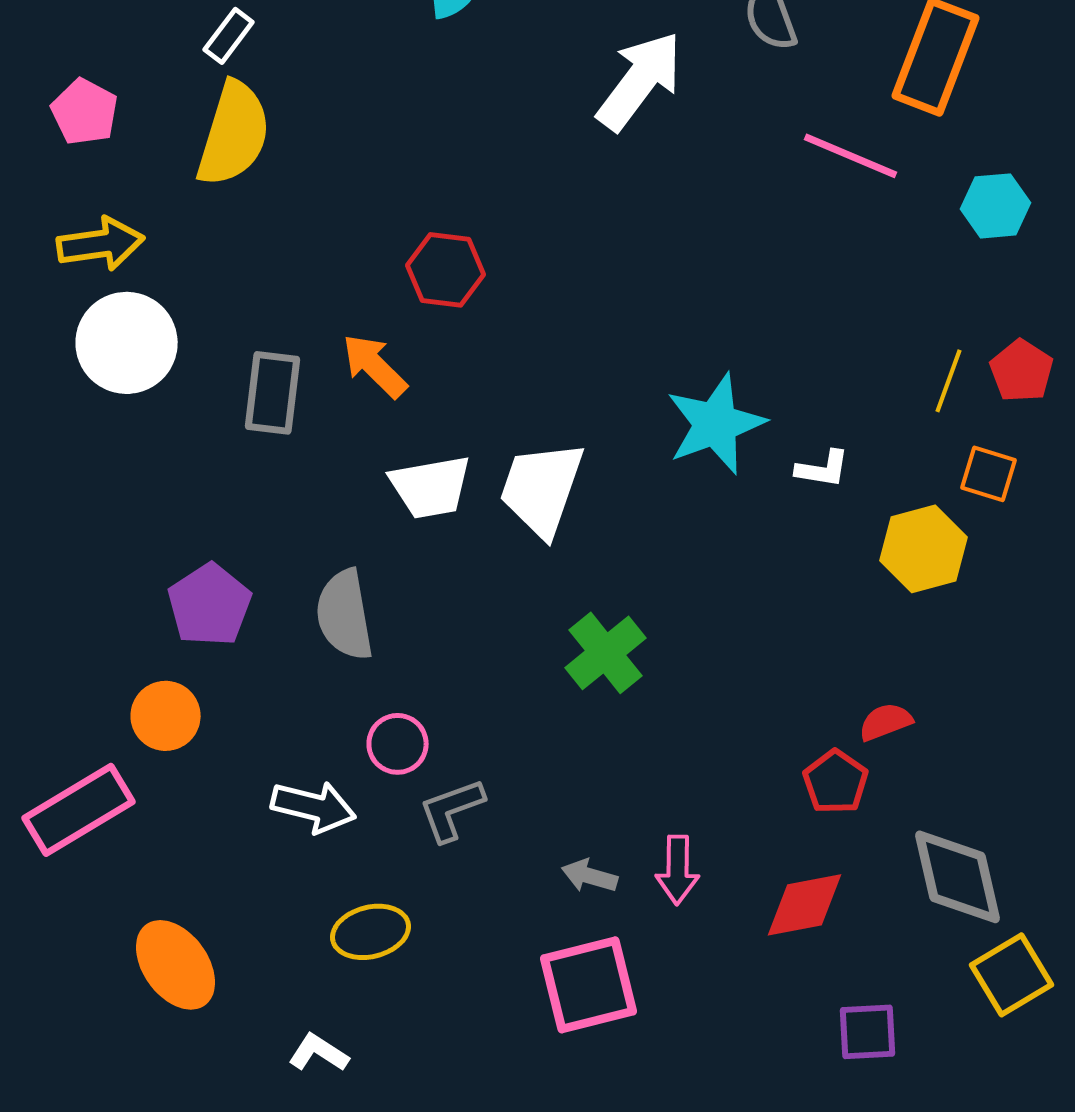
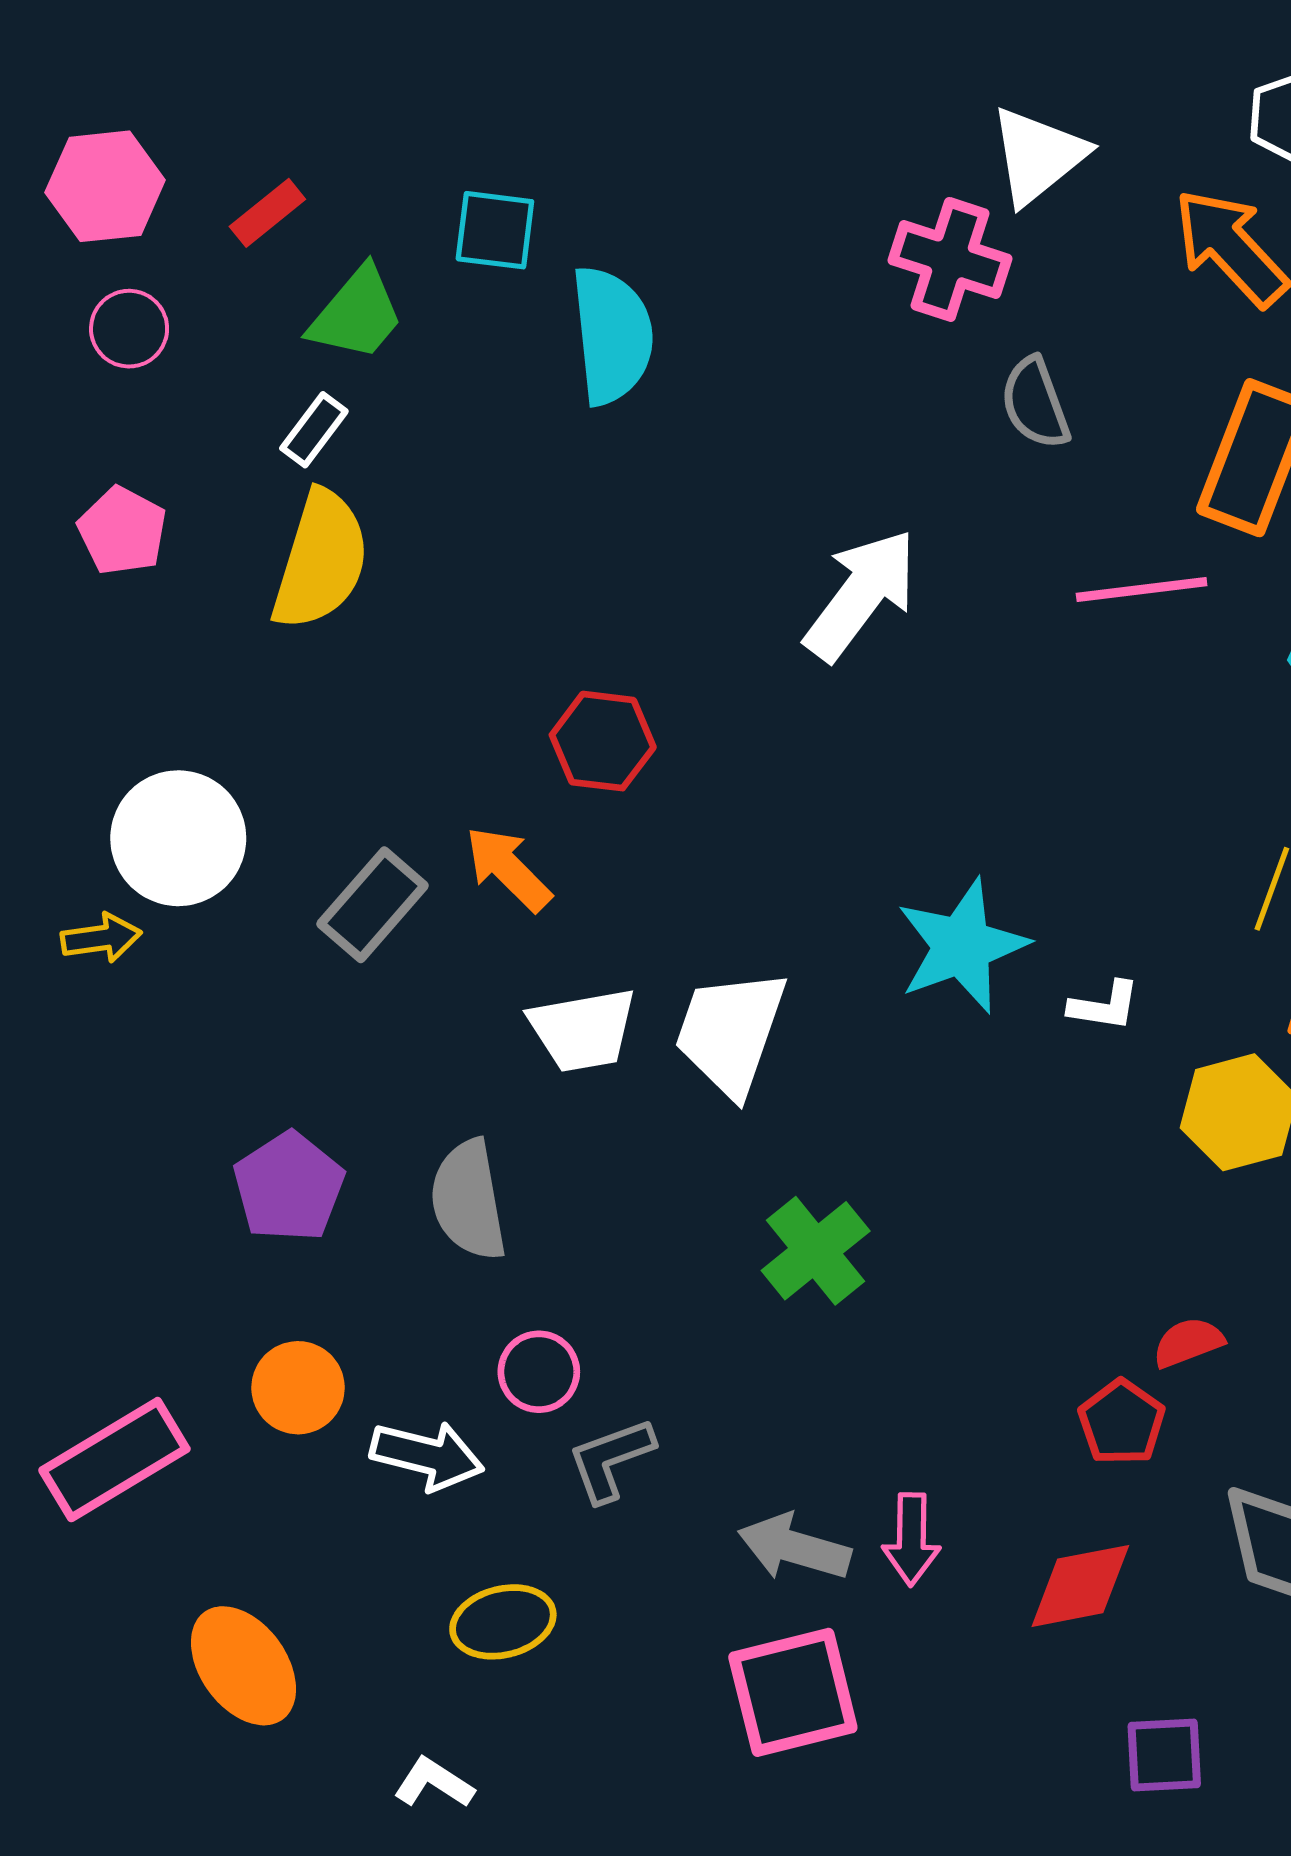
white arrow: (640, 81) -> (861, 595), moved
pink line: (851, 156) -> (1142, 589), turned -30
yellow arrow: (101, 244) -> (101, 938), moved, size x0.7
gray rectangle: (273, 393) -> (373, 905), turned 34
orange circle: (166, 716) -> (298, 1388), moved
gray arrow: (590, 876) -> (794, 1547), size x1.5

